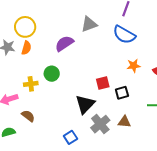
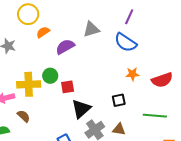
yellow circle: (25, 27) -> (28, 14), moved
orange semicircle: (26, 48) -> (43, 32), moved, turned -144
red square: (103, 83) -> (68, 87), moved
yellow cross: (31, 84) -> (29, 84), size x1.6

